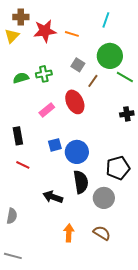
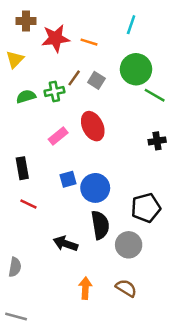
yellow triangle: (12, 36) -> (15, 59), moved
brown line: (93, 81) -> (74, 78), moved

